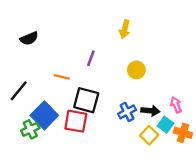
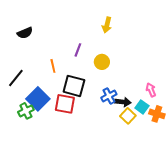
yellow circle: (136, 70) -> (102, 62), moved
orange line: (62, 77) -> (53, 66), turned 64
black arrow: (150, 111) -> (123, 102), moved

